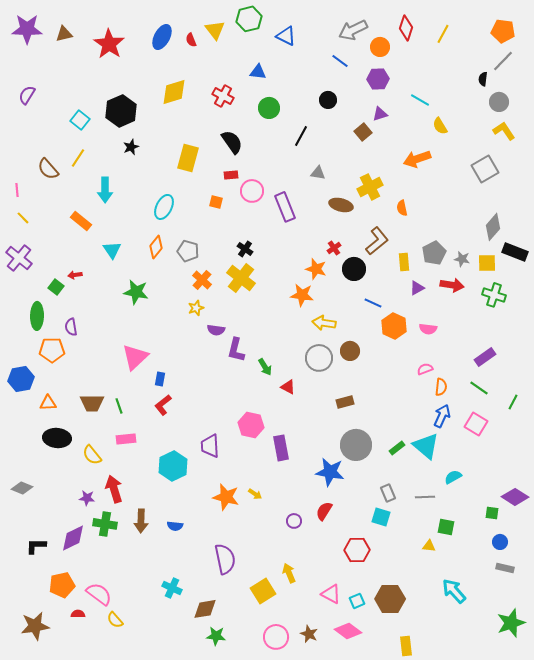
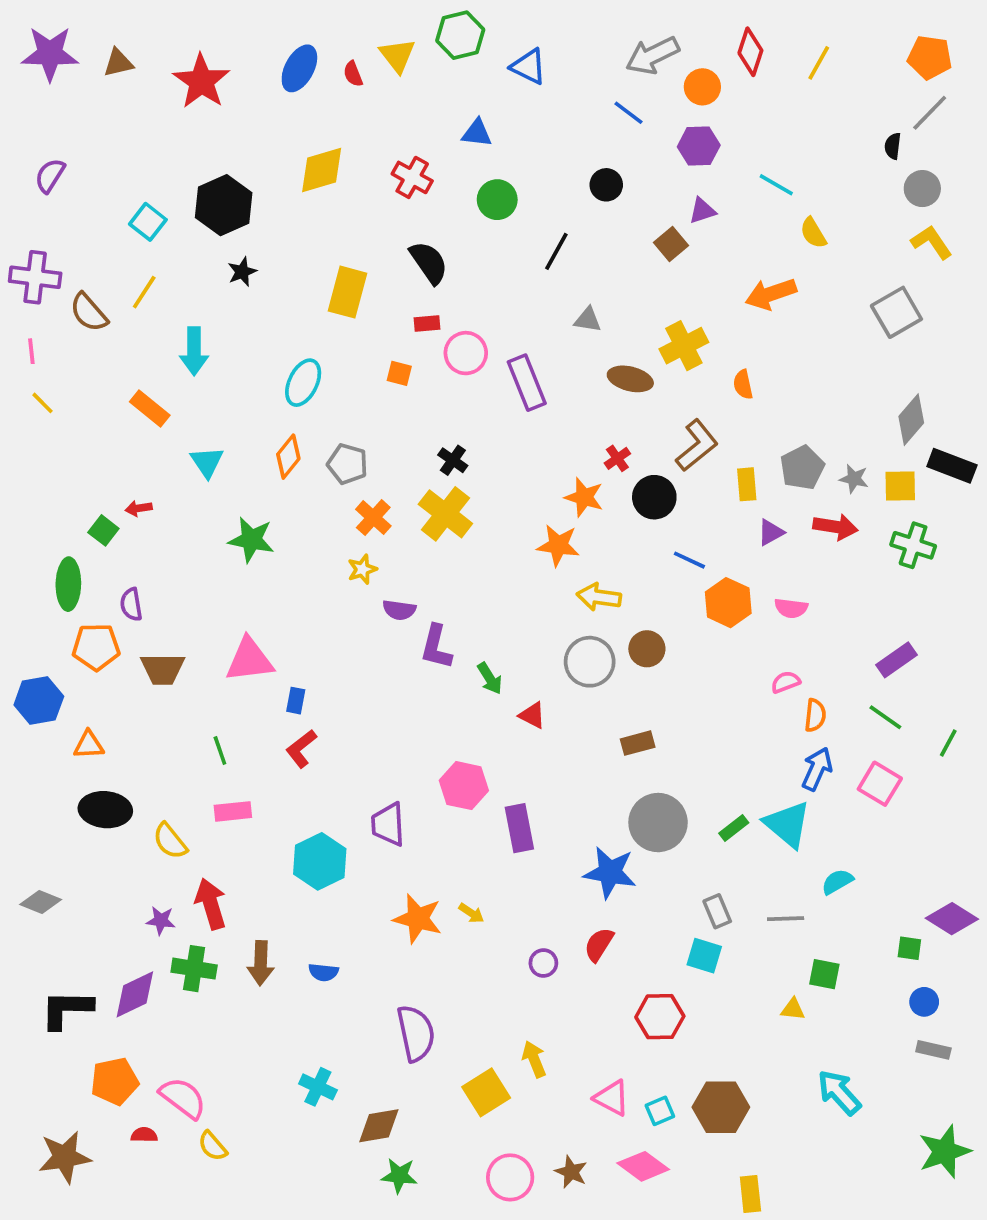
purple cross: (19, 258) -> (35, 277), moved, turned -32
pink triangle: (135, 357) -> (250, 660), turned 36
brown trapezoid: (92, 403) -> (163, 669), moved
black L-shape: (36, 546) -> (67, 1009), size x1.4

